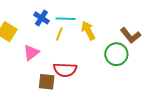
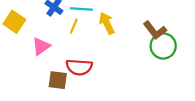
green circle: (116, 54) -> (163, 46), moved

